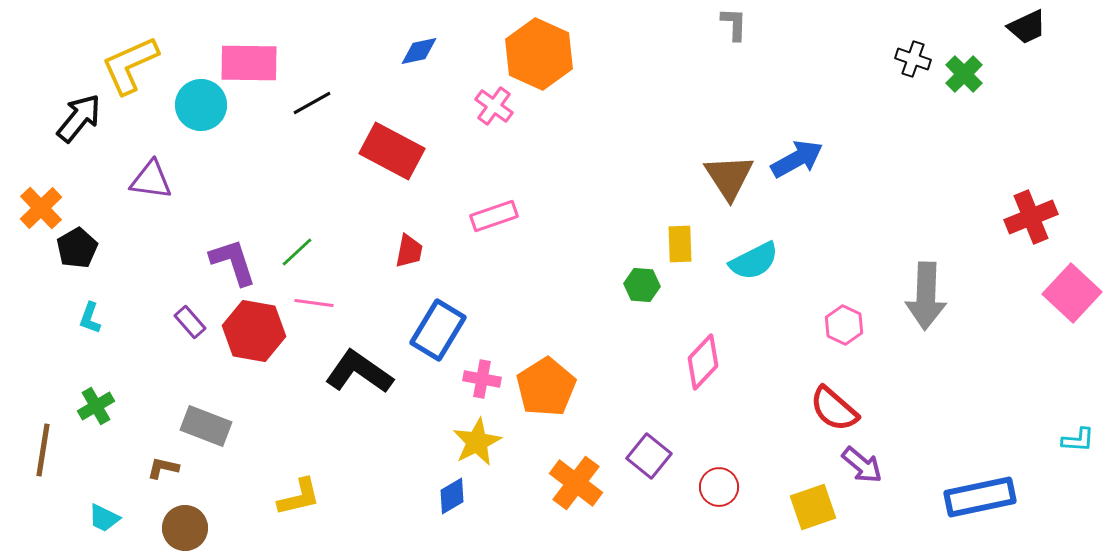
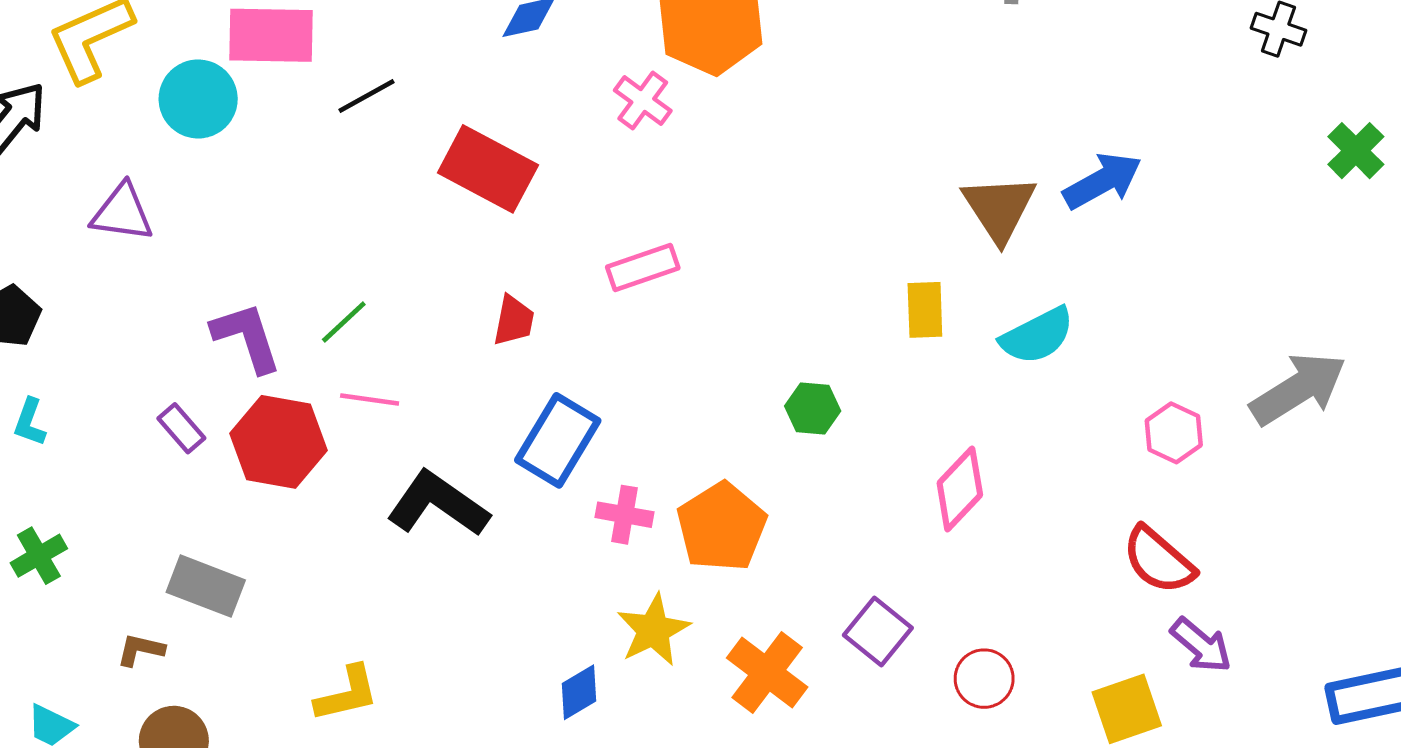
green cross: (964, 74) -> (1356, 151), moved
green hexagon: (642, 285) -> (813, 409), moved
gray arrow: (926, 296) -> (1298, 389), turned -124
yellow star: (477, 442) -> (653, 630), moved

